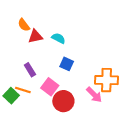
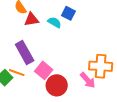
blue square: (67, 64) -> (68, 13), moved
purple rectangle: (30, 70) -> (25, 52), size x1.6

